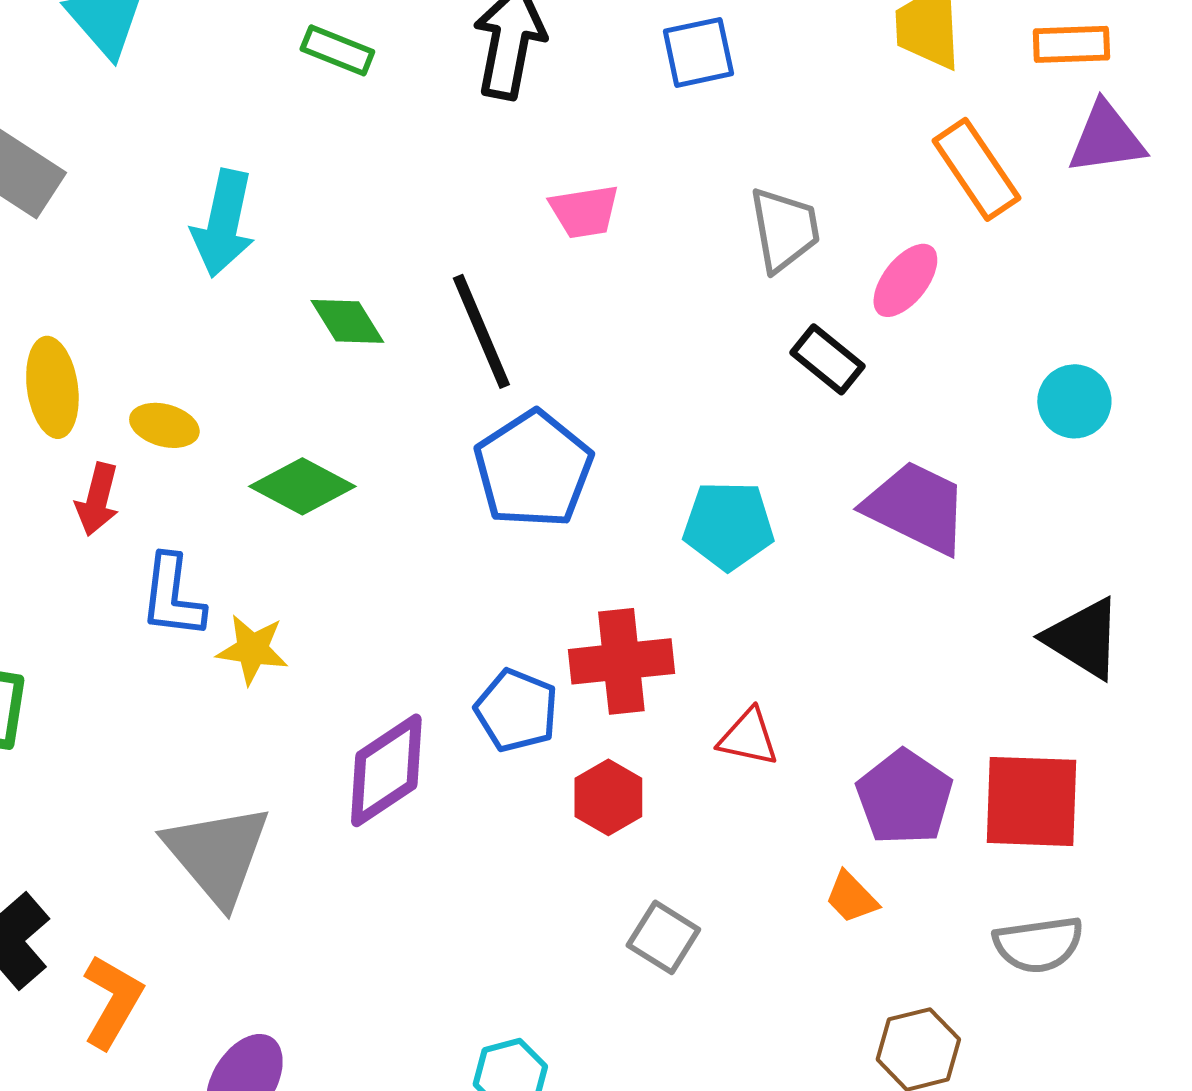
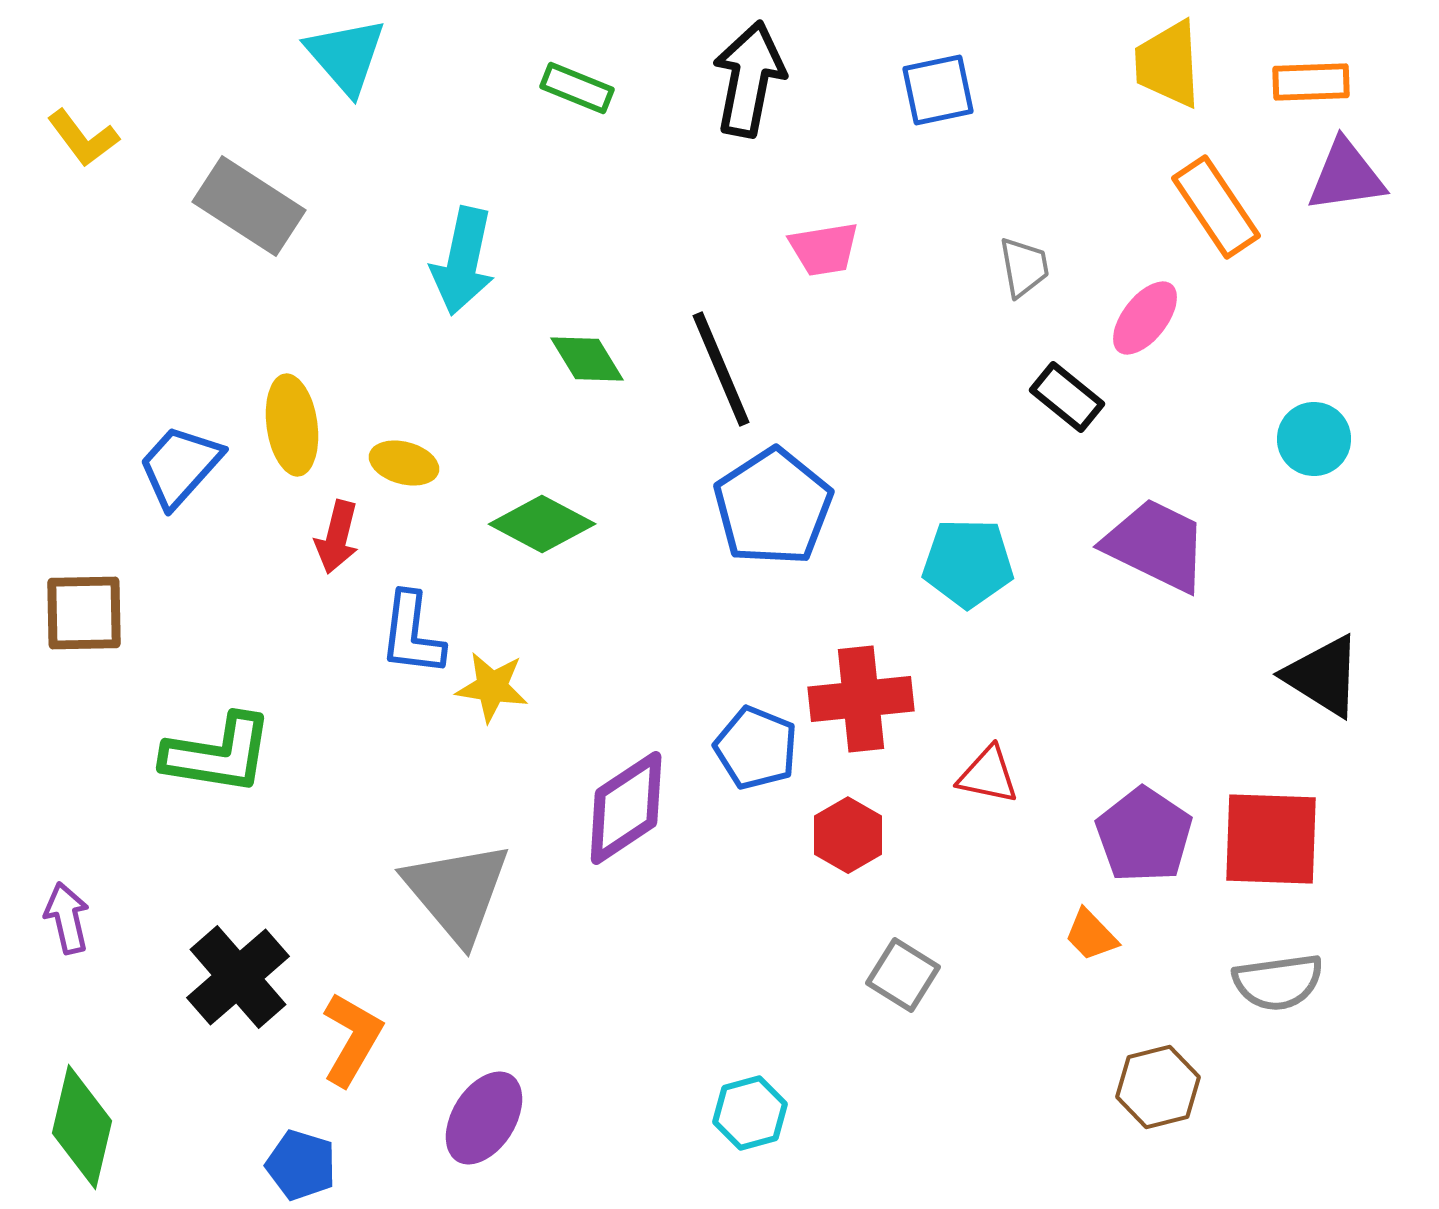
gray trapezoid: (784, 229) -> (1024, 267), size x0.7

